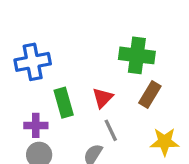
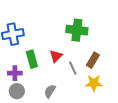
brown rectangle: (150, 94) -> (93, 60), moved
gray line: (111, 130) -> (73, 68), moved

